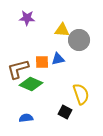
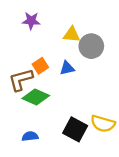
orange square: (42, 62) -> (40, 66), moved, turned -32
yellow semicircle: (81, 94) -> (103, 124), moved, turned 125
black square: (65, 112) -> (75, 129), size x1.5

